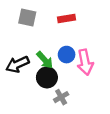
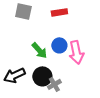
black arrow: (17, 64) -> (14, 75), moved
black circle: (47, 77) -> (42, 76), moved

